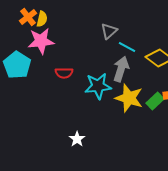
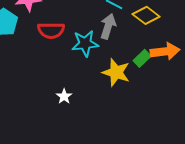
red semicircle: (64, 73) -> (51, 30), size x1.5
yellow star: (129, 98) -> (116, 72), moved

